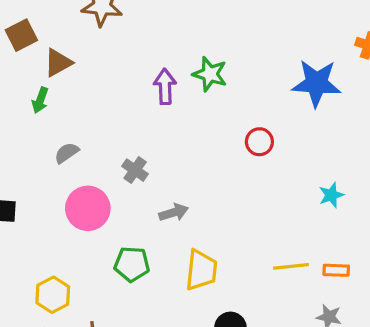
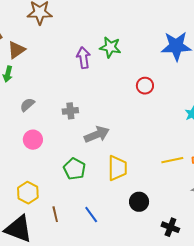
gray cross: (135, 170) -> (70, 111), turned -35
pink circle: (88, 208) -> (33, 140), moved, size x0.7
gray arrow: (174, 212) -> (97, 134), size x1.4
green pentagon: (132, 264) -> (74, 169), turned 30

